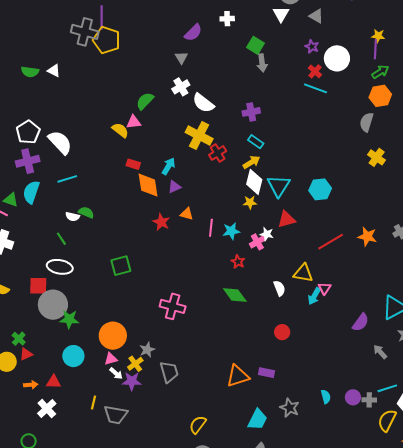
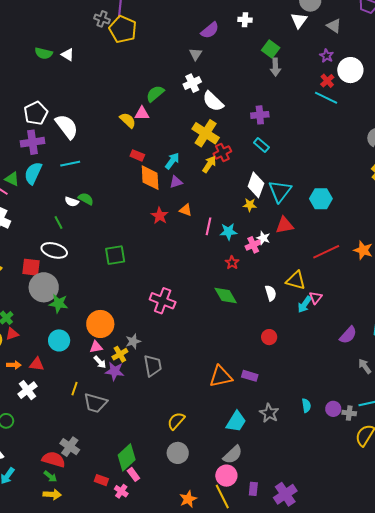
gray cross: (85, 32) -> (102, 19), size x0.6
yellow arrow: (251, 162) -> (209, 164), moved, turned -30

